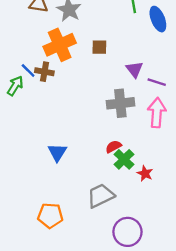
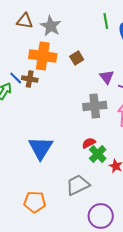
orange cross: (60, 45) -> (43, 56), turned 32
brown square: (99, 47) -> (77, 58), turned -32
blue triangle: (57, 152) -> (41, 148), size x1.5

